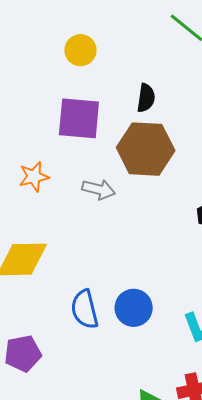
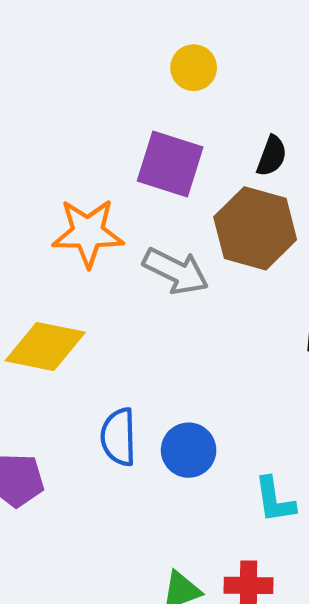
orange star: (34, 177) -> (88, 233), size x1.6
gray arrow: (99, 189) -> (176, 271), size x1.4

